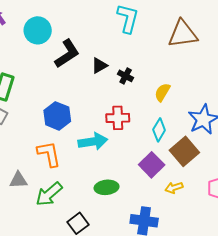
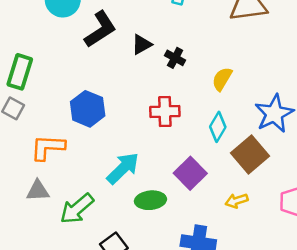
cyan arrow: (93, 141) -> (123, 168), moved, turned -36
orange L-shape: (49, 154) -> (48, 147), moved, turned -76
purple square: (152, 165) -> (190, 173), moved

